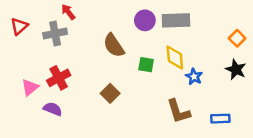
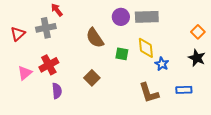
red triangle: (19, 26) -> (18, 34), moved
purple semicircle: (53, 109) -> (57, 91), moved, turned 63
blue rectangle: (220, 119) -> (184, 90), moved

